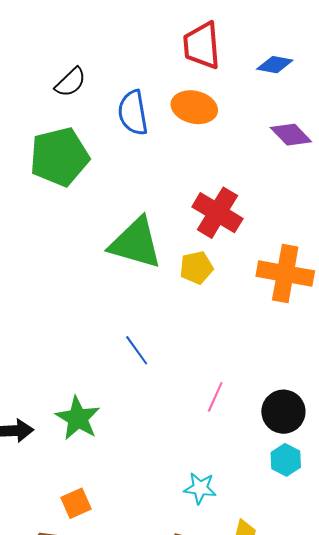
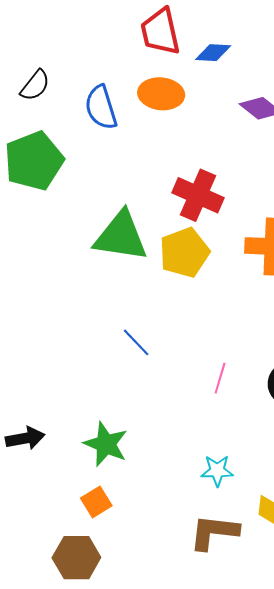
blue diamond: (275, 65) -> (213, 53), moved
yellow pentagon: (196, 268) -> (184, 252), size x1.5
green star: (78, 418) -> (106, 444), moved

